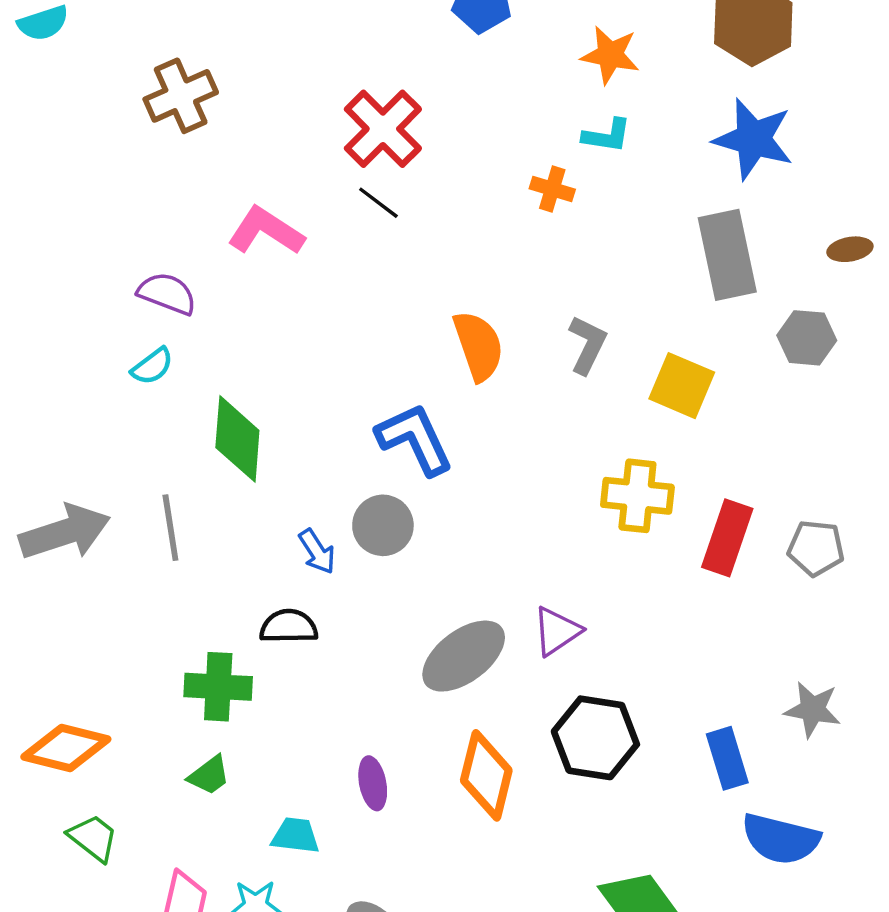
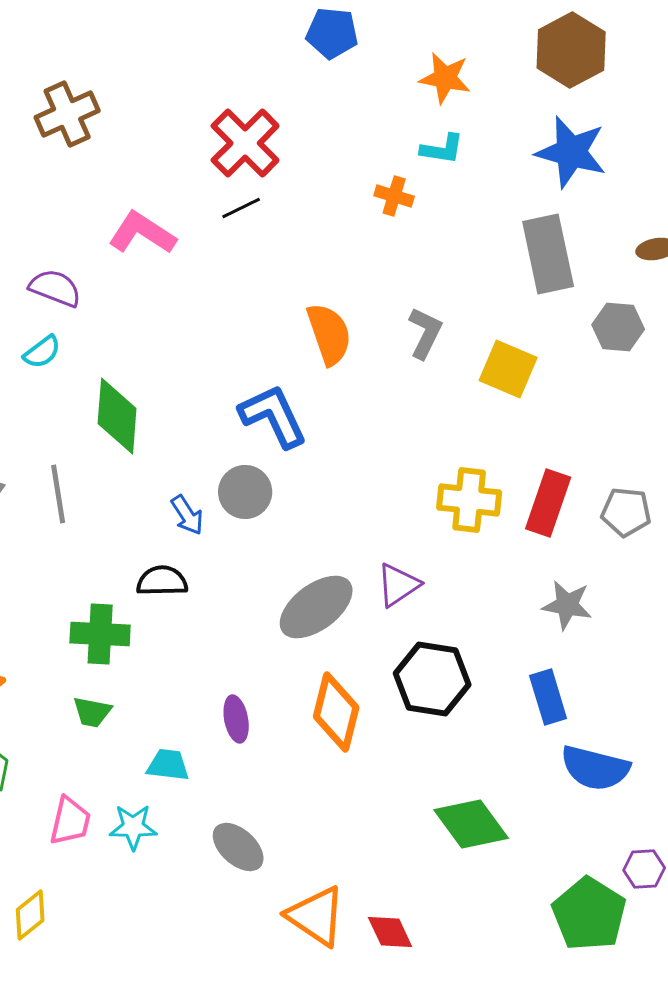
black line: (378, 203) -> (241, 208), turned -63
yellow cross: (637, 496) -> (469, 500), moved
gray star: (812, 709) -> (567, 605), moved
green trapezoid: (209, 775) -> (92, 712), turned 48

